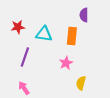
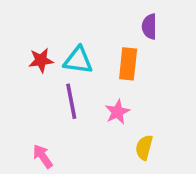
red star: (18, 27) -> (41, 60), moved
purple line: (25, 57) -> (71, 101), moved, turned -30

